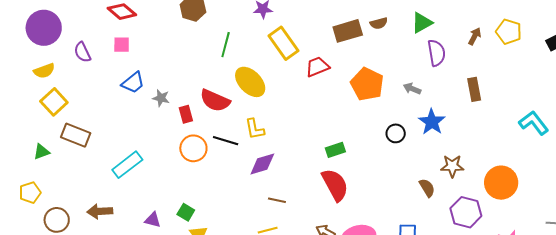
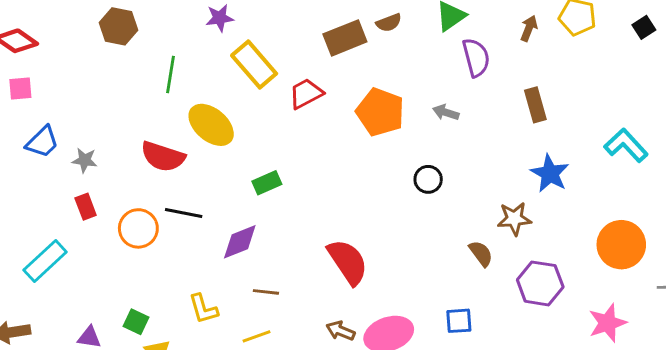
red rectangle: (186, 114) -> (86, 207), moved
blue star: (432, 122) -> (550, 174), moved
yellow L-shape: (255, 129) -> (203, 309), moved
green rectangle: (335, 150) -> (267, 183), moved
orange circle: (501, 183) -> (621, 245), moved

